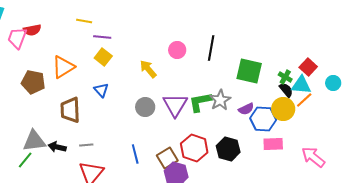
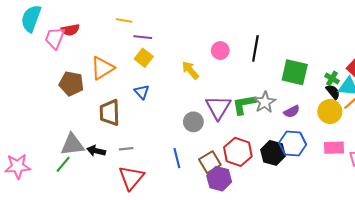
gray circle: (145, 107) -> (193, 122), moved
blue hexagon: (263, 119) -> (293, 144), moved
pink rectangle: (273, 144) -> (334, 148), moved

